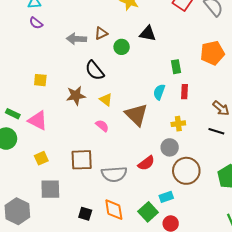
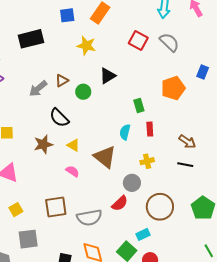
black triangle: (148, 33) -> (108, 76), turned -36
gray arrow: (76, 39) -> (38, 89), turned -36
gray circle: (170, 147) -> (132, 183), moved

